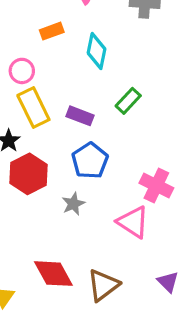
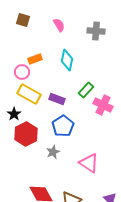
orange rectangle: (52, 31) -> (35, 59), moved
yellow rectangle: (33, 107) -> (29, 94), turned -35
pink cross: (156, 186) -> (103, 105), moved

